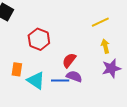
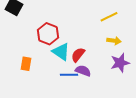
yellow arrow: (105, 46) -> (114, 41), turned 112
cyan triangle: (36, 80) -> (61, 52), moved

